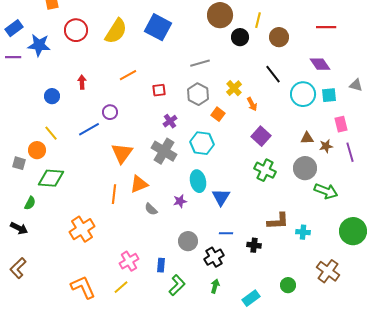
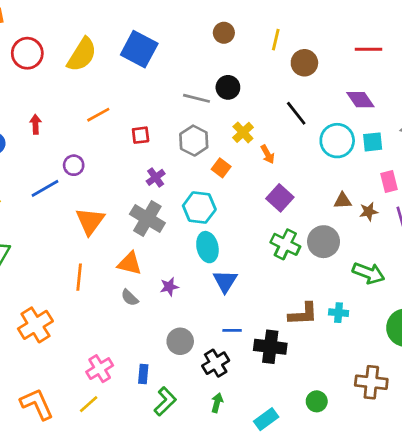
brown circle: (220, 15) -> (224, 33), size x0.6
black circle: (240, 37) -> (228, 87), moved
gray line: (200, 63) -> (197, 98), turned 30
gray circle: (305, 168) -> (324, 242), moved
cyan ellipse: (198, 181) -> (207, 247), moved
orange triangle: (139, 184) -> (130, 263), moved, turned 36
cyan cross: (303, 232) -> (339, 313), moved
black cross: (254, 245) -> (270, 347), size x1.6
brown cross: (328, 271) -> (371, 382), turned -30

